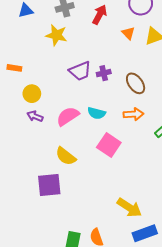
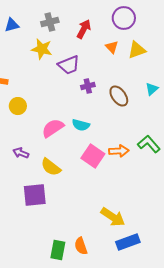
purple trapezoid: (80, 71) -> (69, 65), moved
orange arrow: (133, 114) -> (119, 151), moved
purple arrow: (35, 116) -> (21, 153), moved

